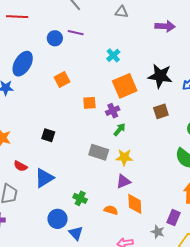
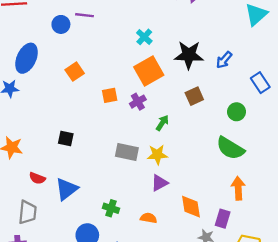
cyan cross: (113, 55) -> (144, 37), moved
green arrow: (120, 130) -> (162, 123), moved
orange diamond: (135, 204) -> (191, 207), moved

